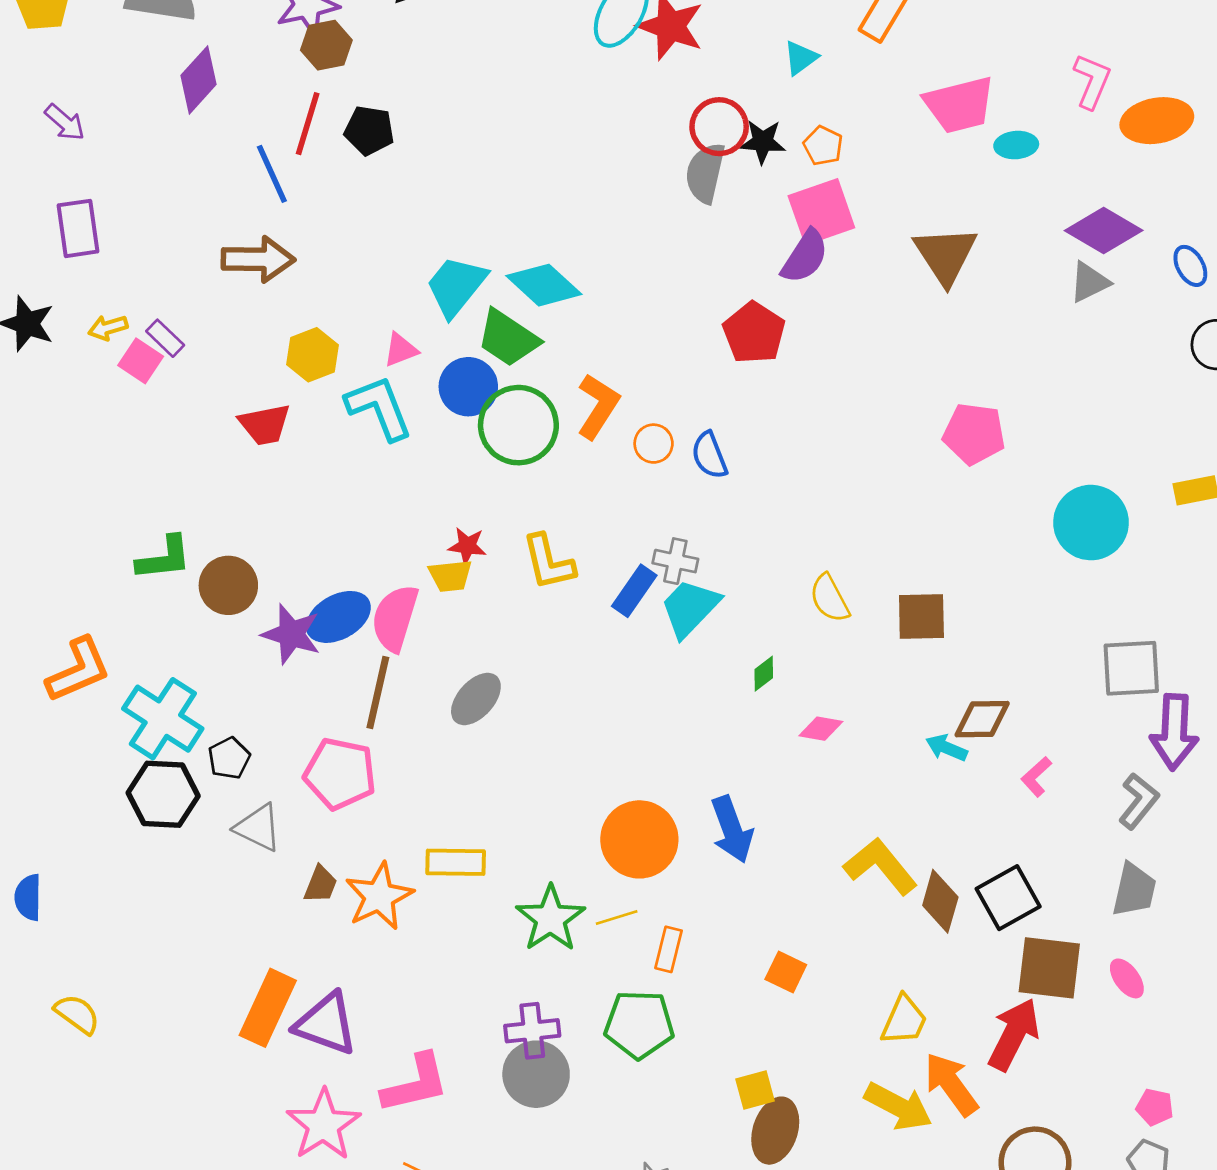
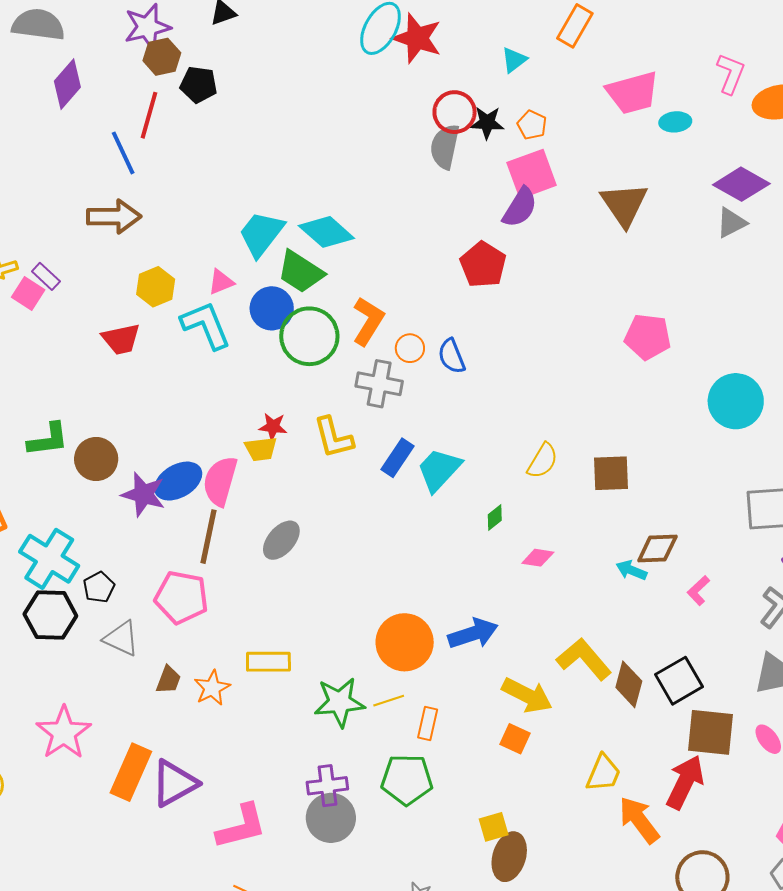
black pentagon: (369, 130) -> (199, 85), moved
gray cross: (675, 561) -> (379, 384), moved, size x1.4
yellow semicircle: (830, 598) -> (543, 461), turned -120
blue arrow: (732, 829) -> (473, 634), turned -87
orange star: (379, 896) -> (212, 688), size x0.7
green star: (550, 919) -> (340, 702), turned 30
purple triangle: (326, 1024) -> (174, 783), turned -48
yellow arrow: (898, 1106) -> (527, 695), moved
pink star: (323, 1125) -> (64, 733), moved

